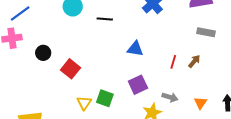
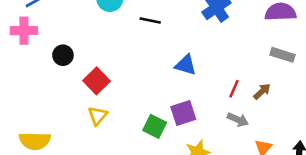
gray arrow: (170, 97) -> (238, 120), moved
green square: (105, 98) -> (155, 126), moved
yellow triangle: (84, 103) -> (98, 116), moved

